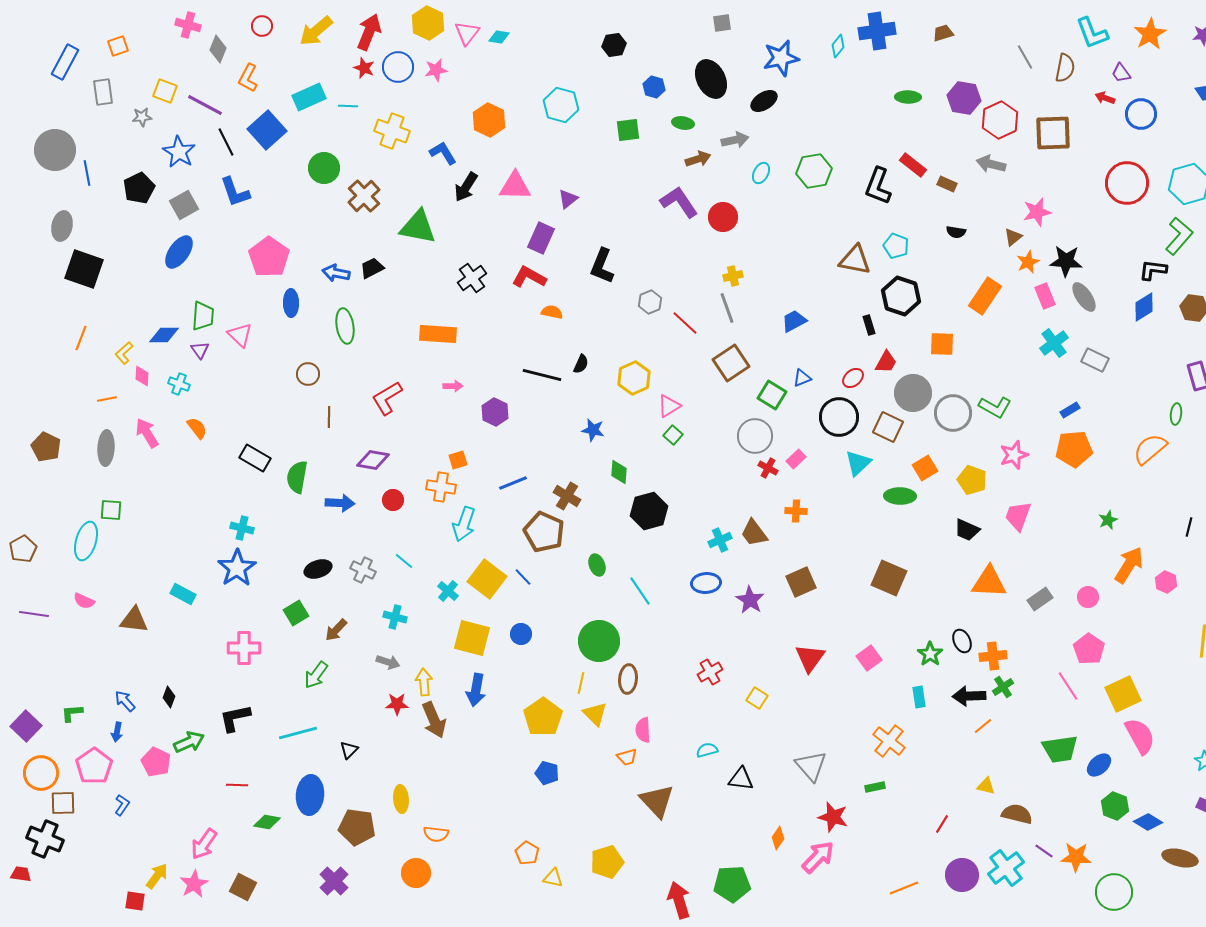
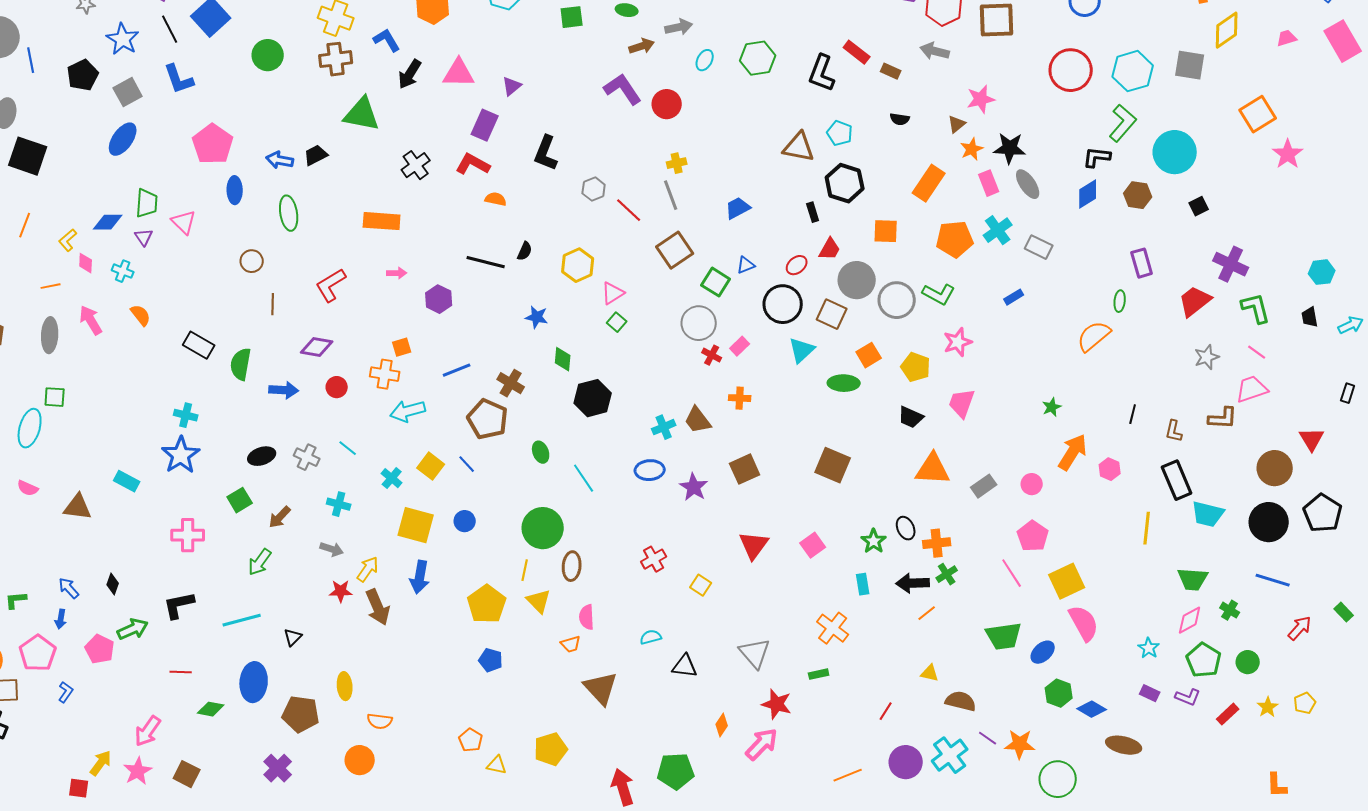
brown cross: (364, 196) -> (336, 59), moved, turned 36
orange pentagon: (1074, 449) -> (955, 239), moved
cyan arrow: (464, 524) -> (408, 411), turned 56
yellow square: (487, 579) -> (431, 466), size x0.7
yellow arrow: (424, 682) -> (368, 569), turned 40

